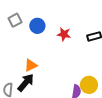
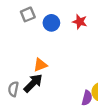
red star: (64, 34) -> (80, 22), moved

